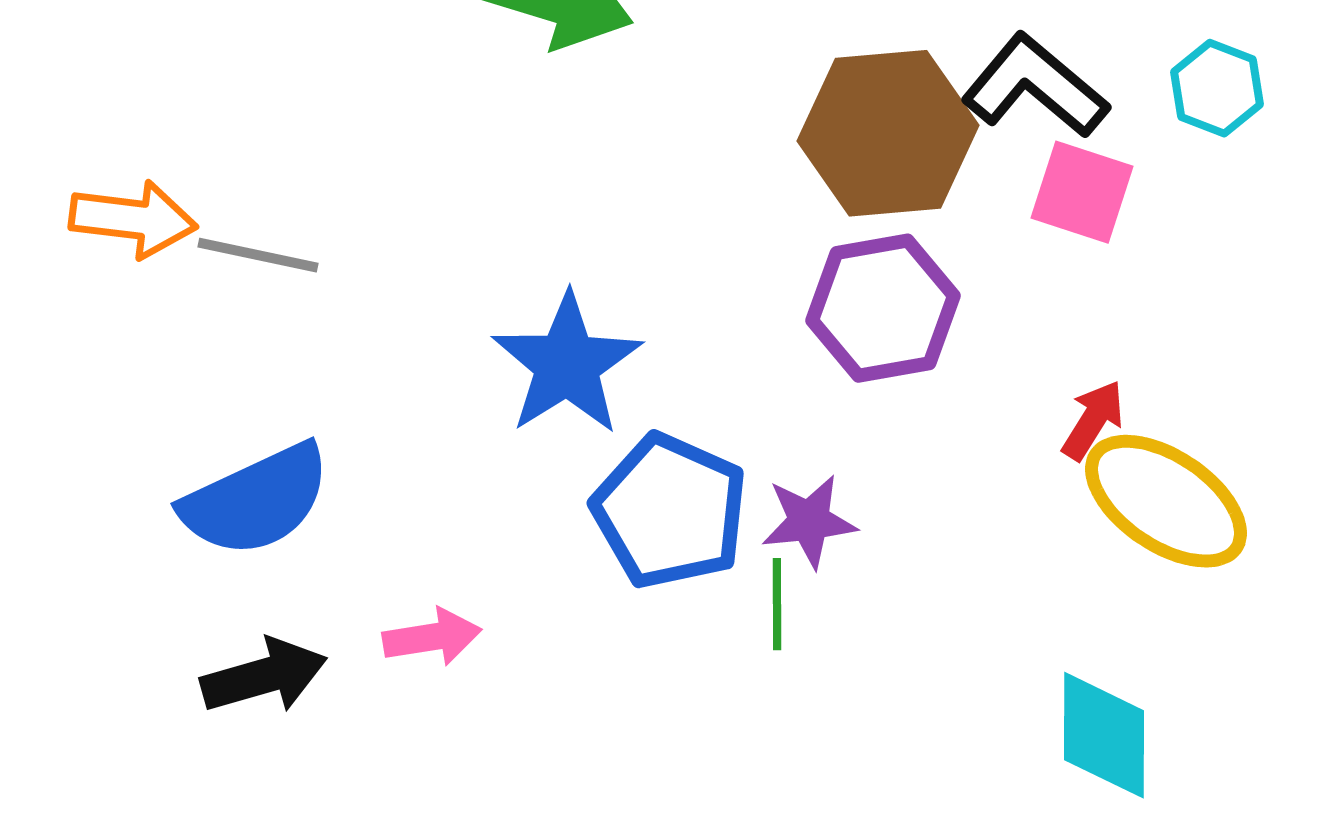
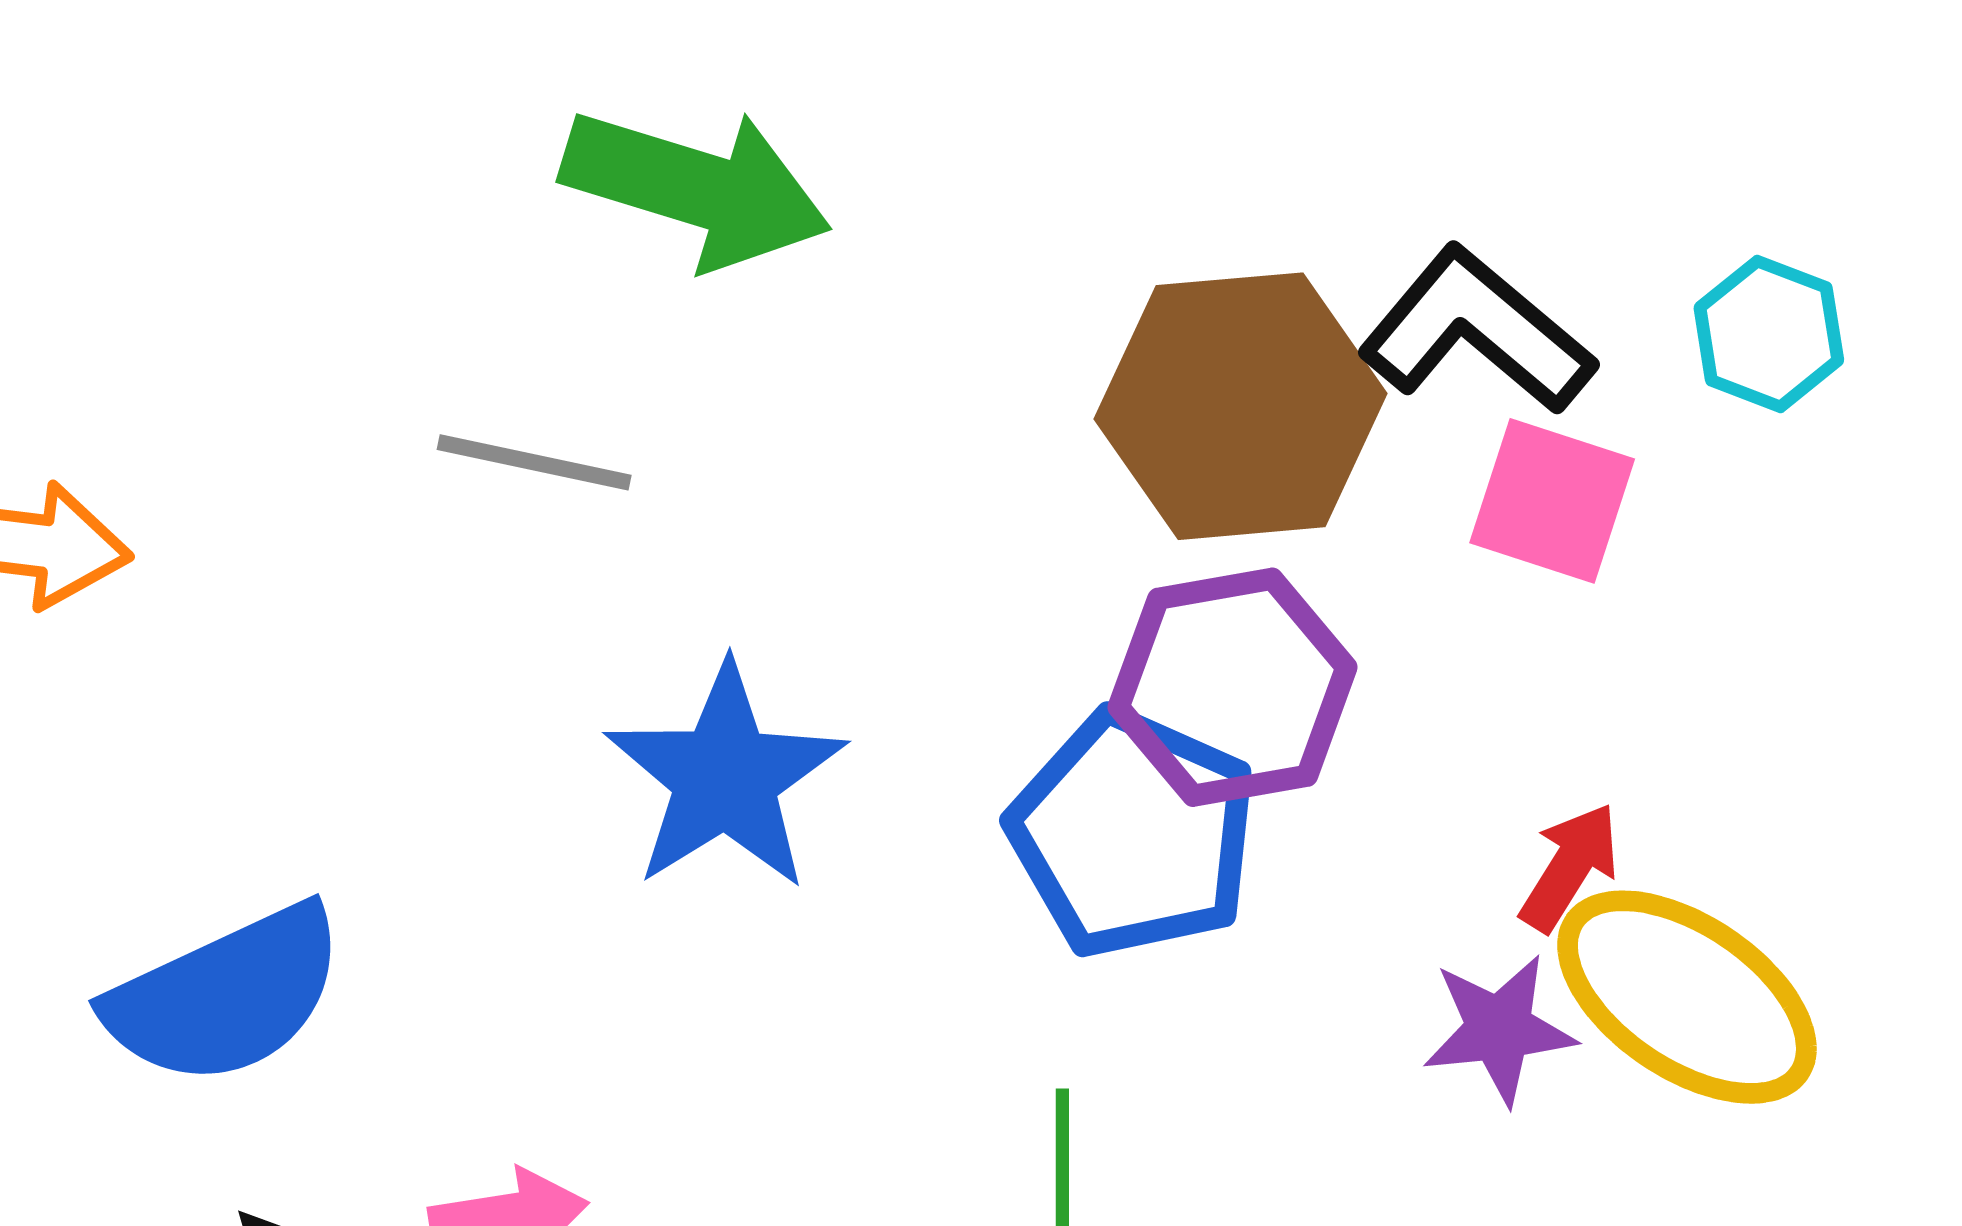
gray line: (258, 255) -> (534, 462), moved
blue pentagon: (670, 511) -> (1133, 833), moved
purple star: (809, 521) -> (1499, 1029), moved

